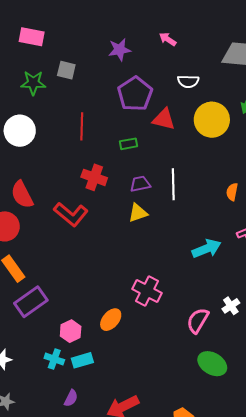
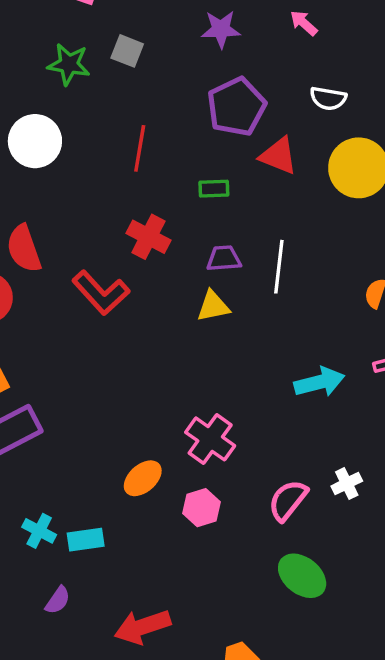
pink hexagon: (71, 331) -> (201, 508), moved

